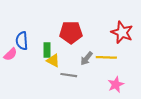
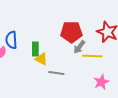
red pentagon: (71, 32) -> (71, 32), moved
gray arrow: (87, 58) -> (79, 47), moved

